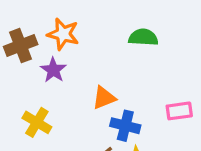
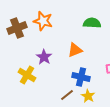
purple star: (53, 70) -> (44, 57), moved
orange triangle: (104, 98) -> (75, 50), moved

